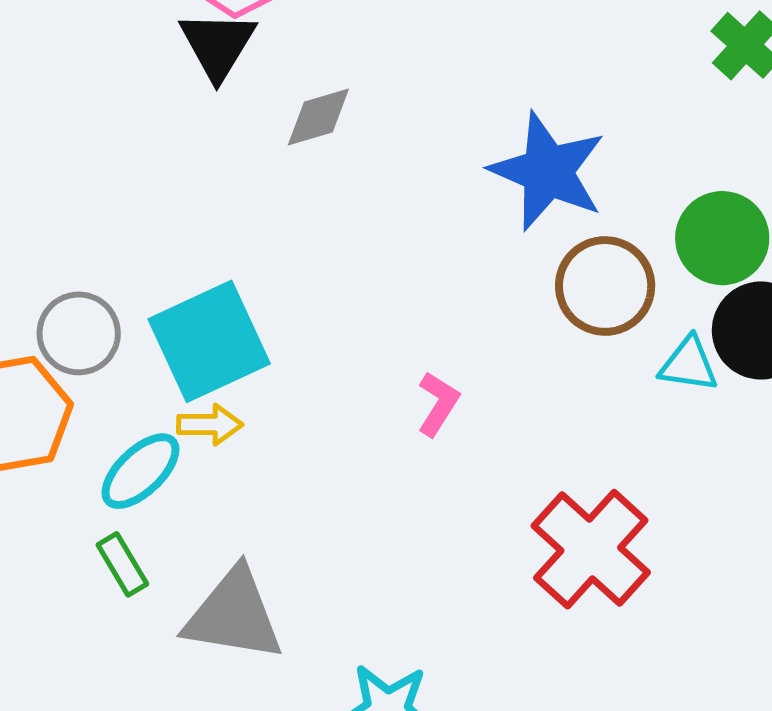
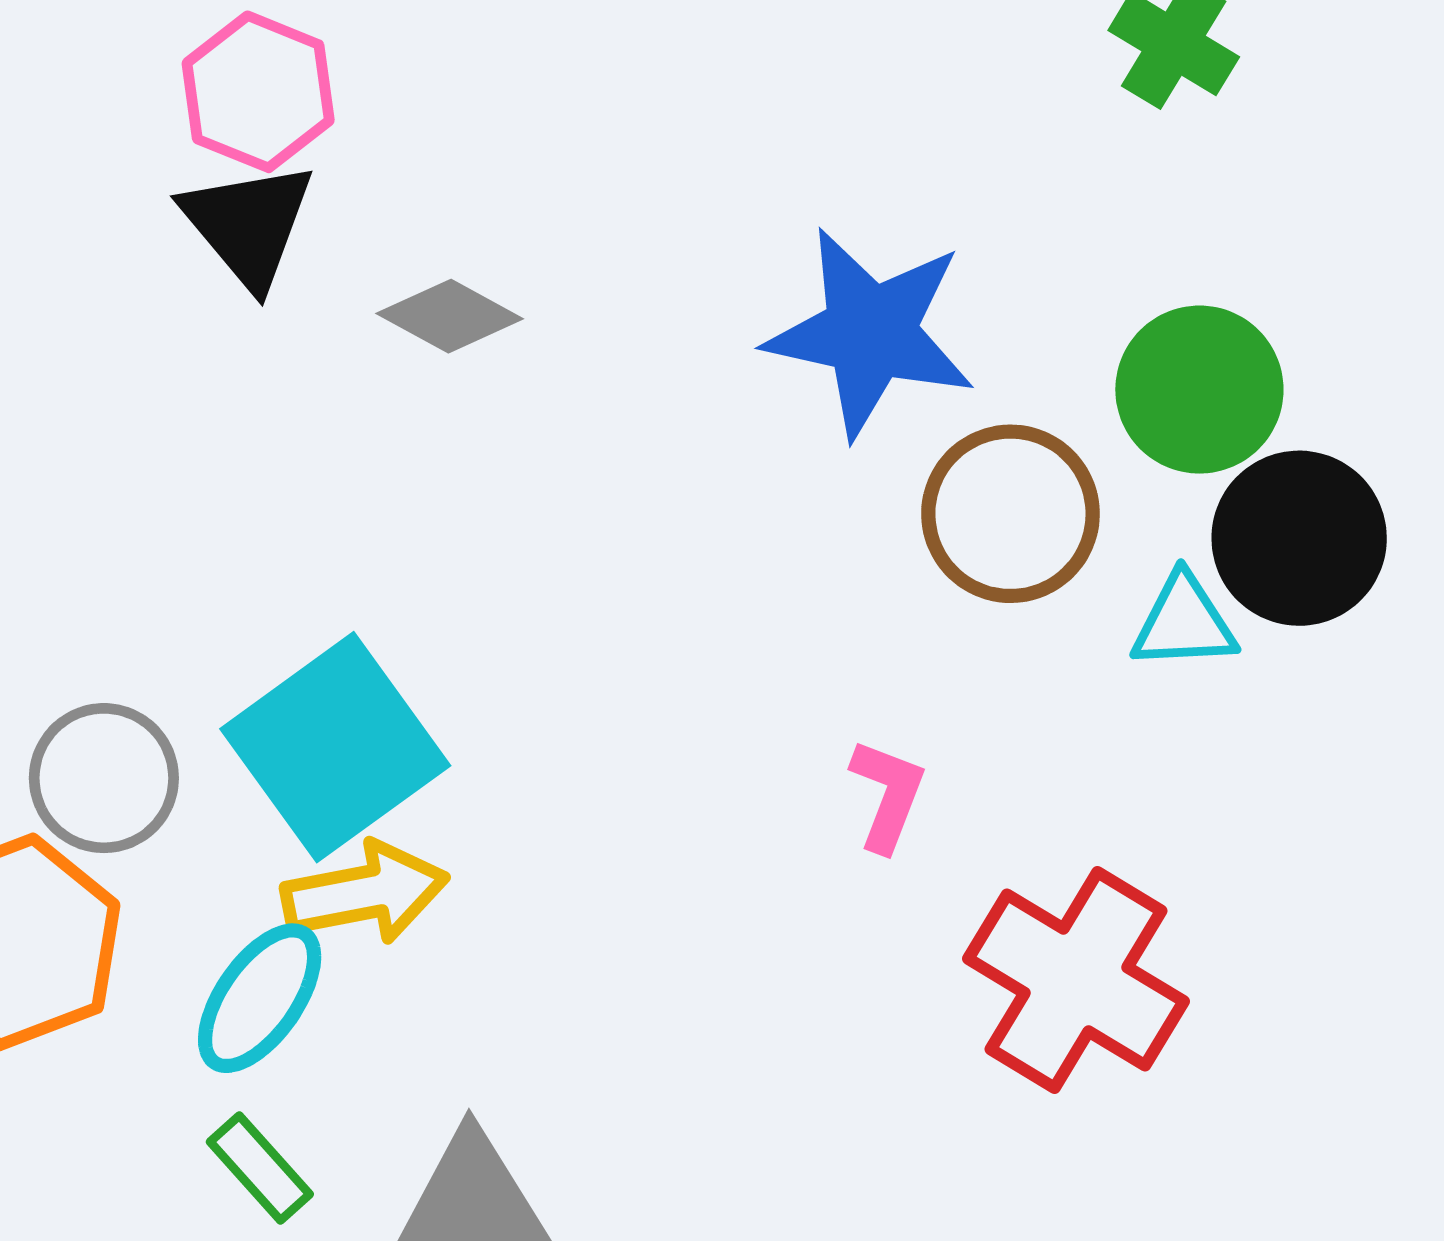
gray diamond: (318, 117) -> (450, 316), turned 56
pink L-shape: (438, 404) -> (888, 795), moved
yellow arrow: (210, 425) -> (365, 893), size x1.4

